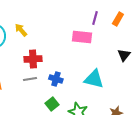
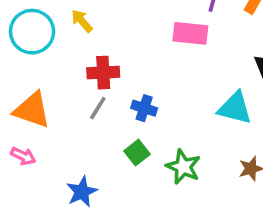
gray line: (30, 79) -> (98, 108), turned -48
cyan triangle: (94, 79) -> (235, 108), moved

